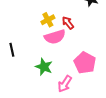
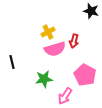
red arrow: (68, 23) -> (74, 41), moved, turned -128
green star: (44, 67) -> (44, 79), turned -30

